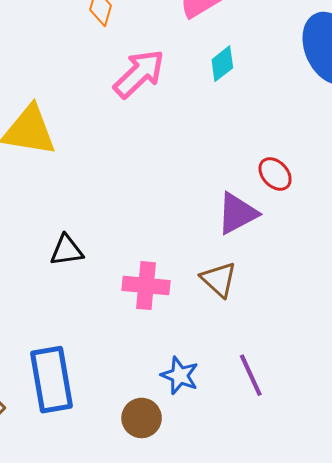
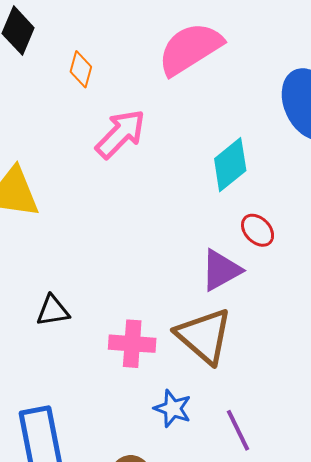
cyan diamond: (222, 64) -> (230, 165), moved, size x1.5
brown triangle: (219, 279) -> (204, 336), size x1.6
blue star: (180, 376) -> (173, 409), moved

